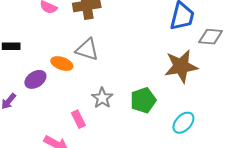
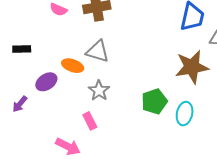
gray star: (102, 98) -> (99, 91), moved
cyan ellipse: (183, 123) -> (185, 114), moved, turned -30

